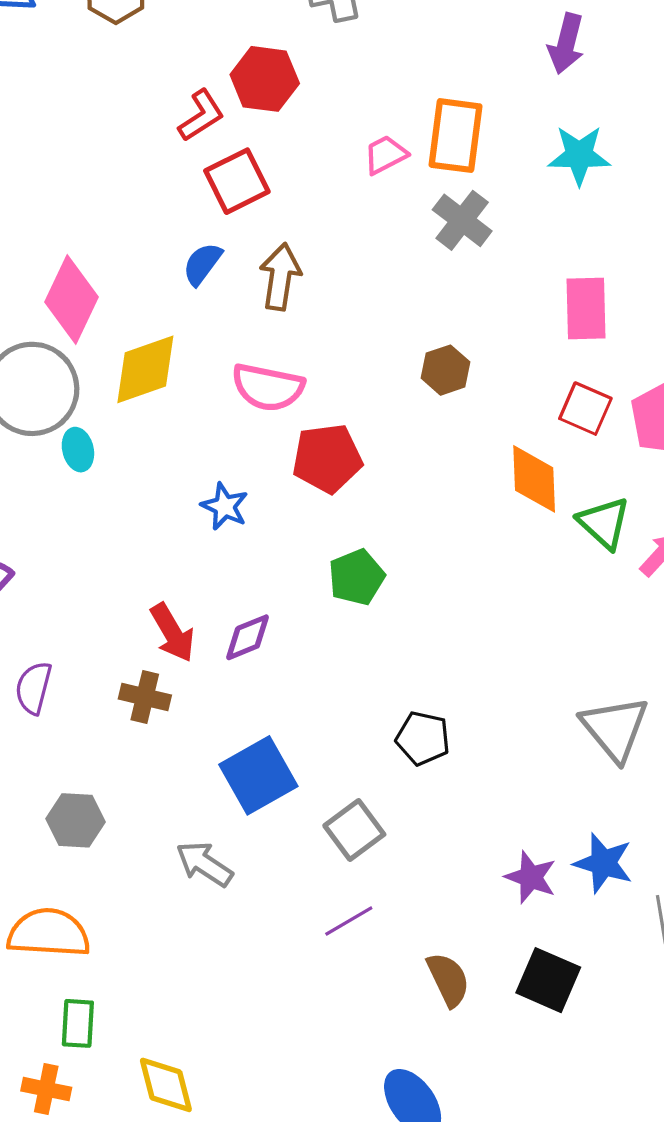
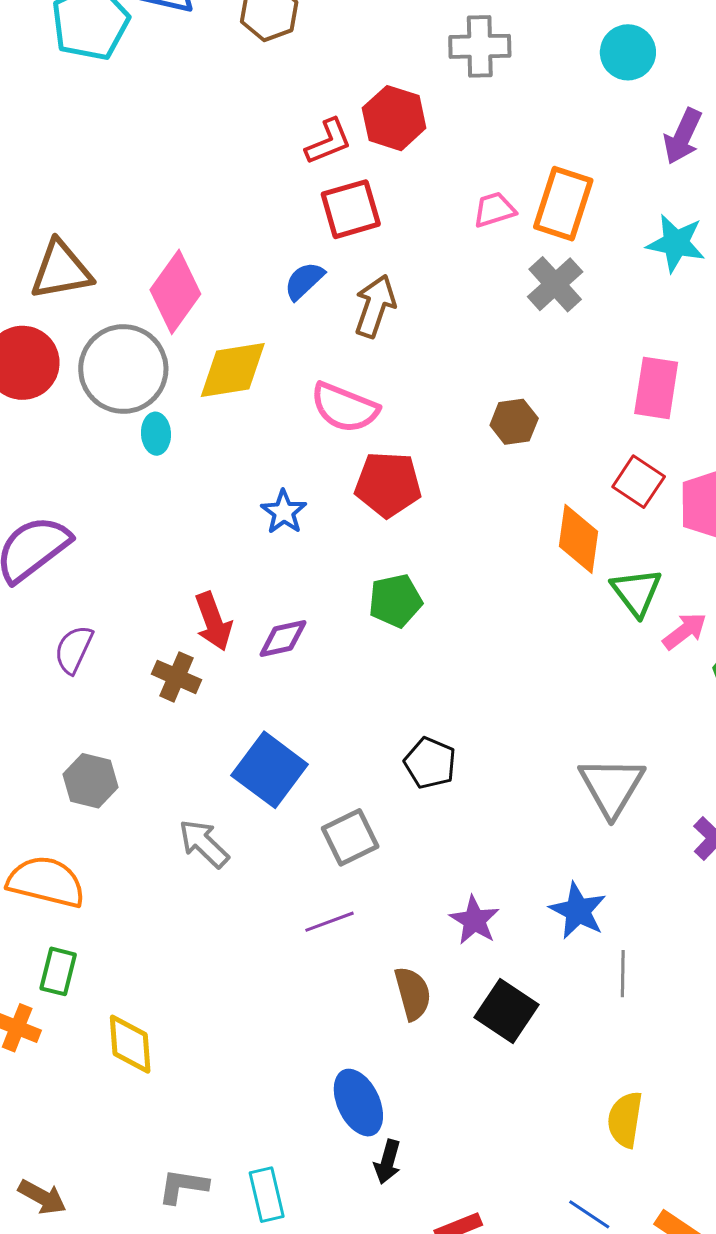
blue square: (258, 775) -> (270, 770), turned -34
purple star: (531, 877) -> (474, 920), moved

